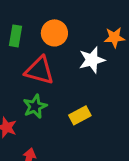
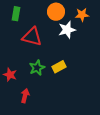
orange circle: (54, 33) -> (56, 12), moved
green star: (35, 106) -> (37, 68), moved

